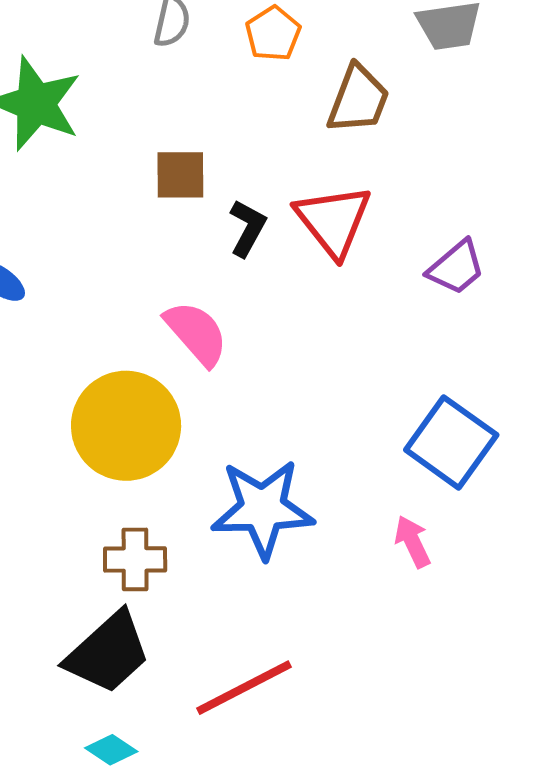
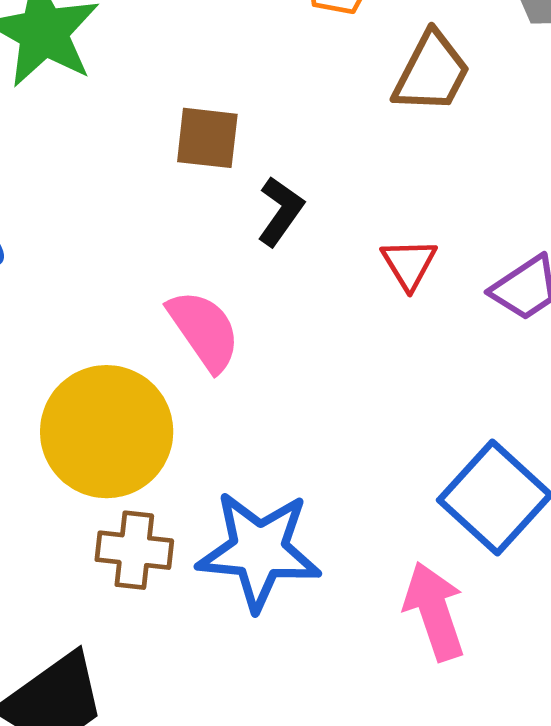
red triangle: (333, 221) -> (409, 264), moved, size x0.6
pink arrow: (413, 542) -> (434, 611), size x1.5
brown cross: (135, 559) -> (134, 550), moved

